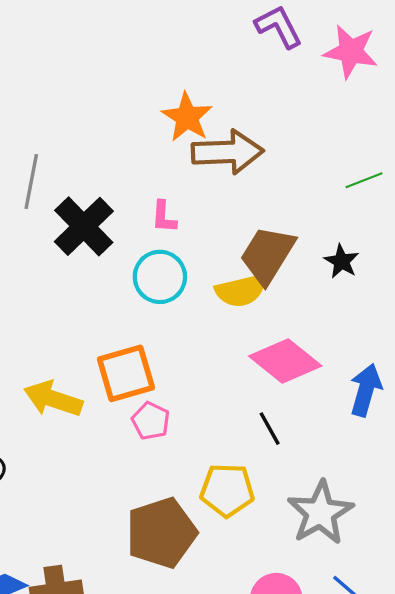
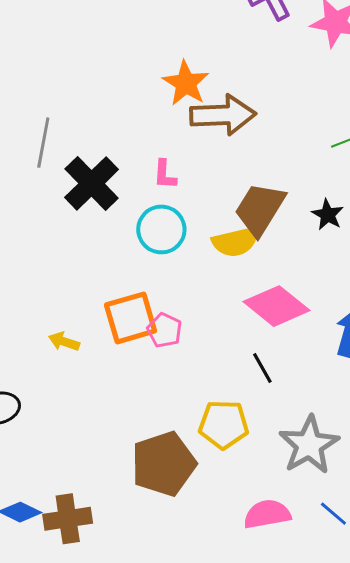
yellow arrow: (53, 399) -> (64, 342), size x0.6
pink pentagon: (151, 421) -> (165, 330), moved

